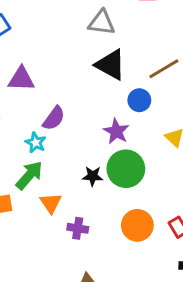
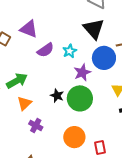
purple triangle: (21, 79) -> (29, 29), moved
blue circle: (139, 100) -> (104, 58), size x1.5
cyan star: (36, 143) -> (70, 51), moved

